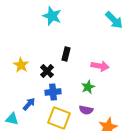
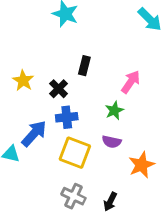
pink arrow: (100, 66) -> (131, 82), turned -66
blue arrow: (29, 104) -> (34, 134), size x1.5

